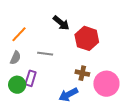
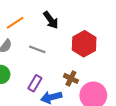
black arrow: (61, 23) -> (51, 20), moved
purple rectangle: (31, 78) -> (35, 83), moved

